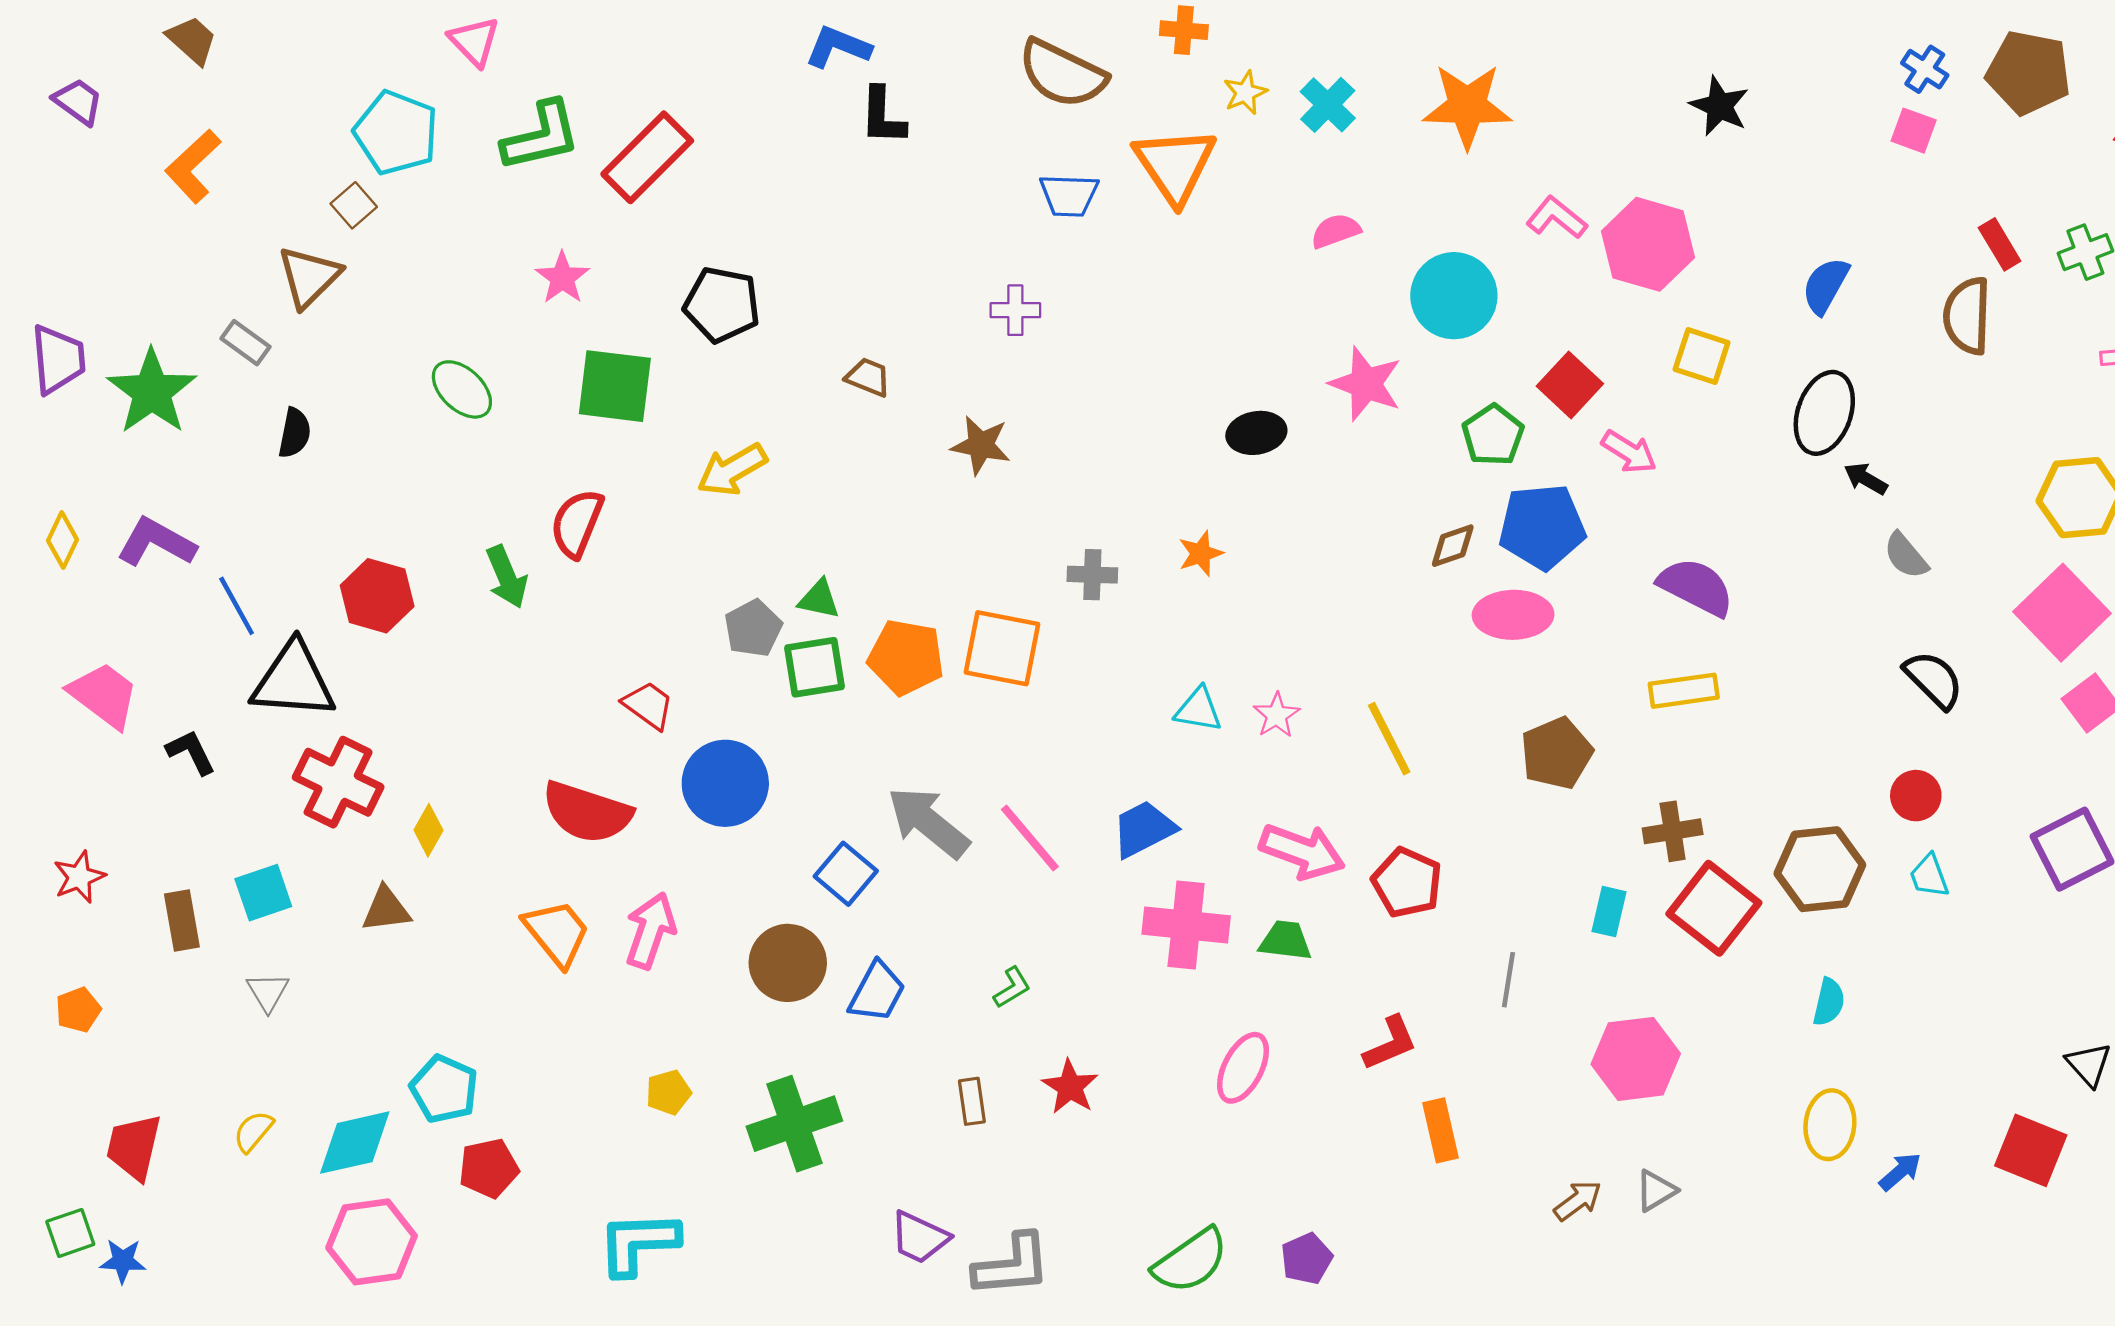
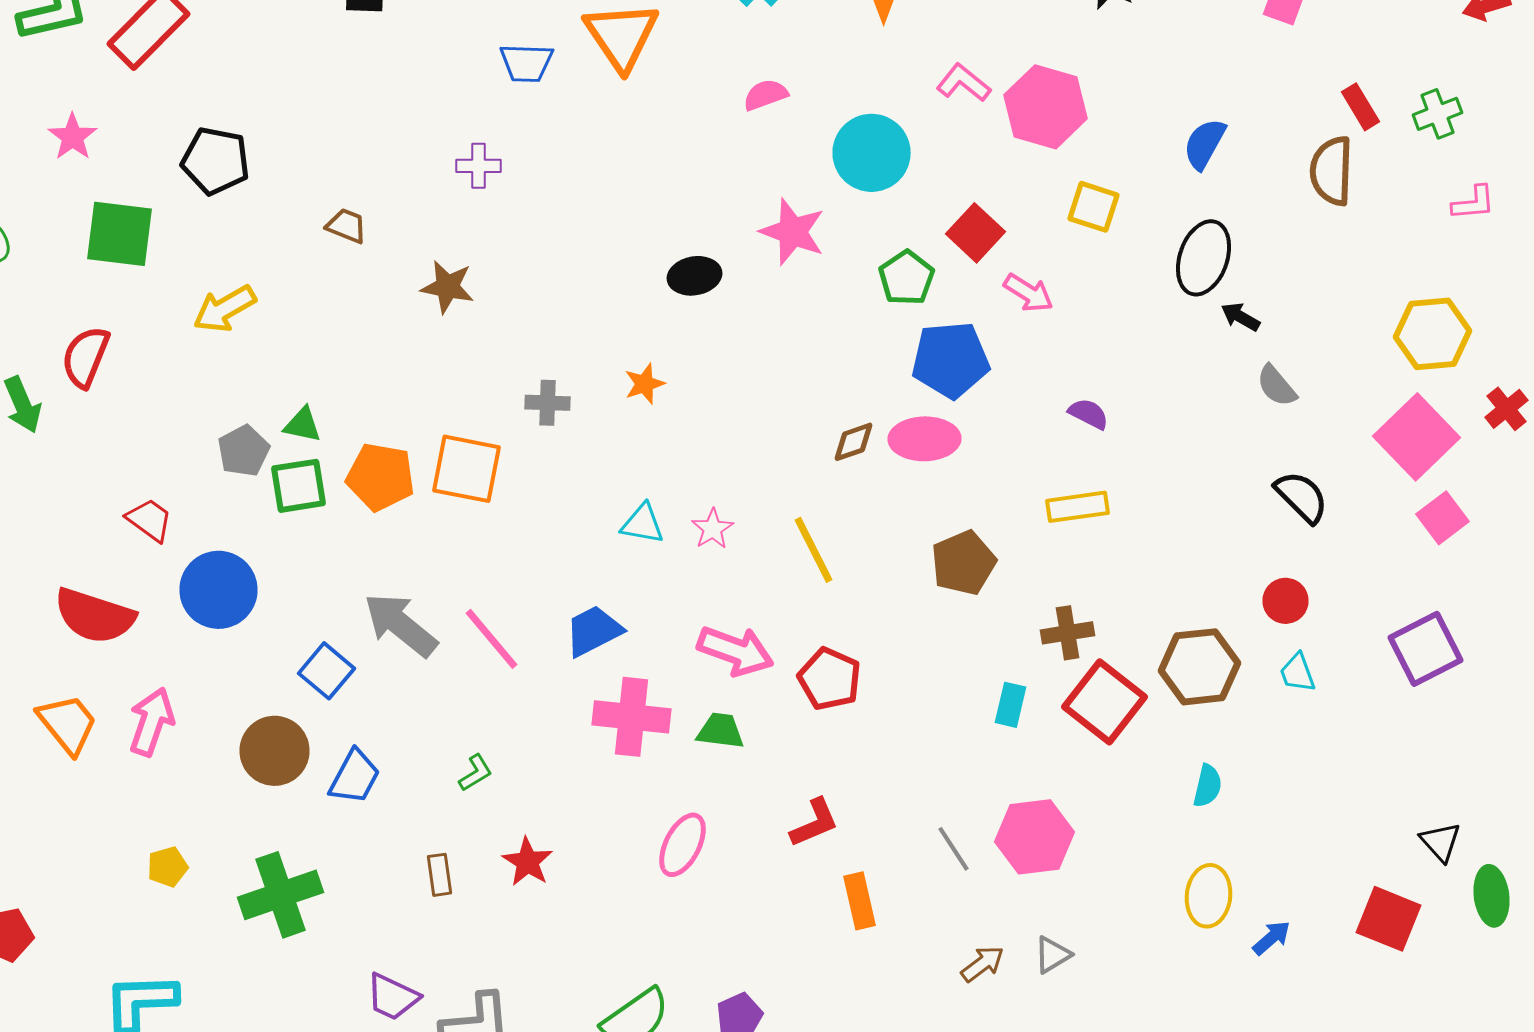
brown diamond: (1453, 546) -> (854, 442), moved
purple semicircle: (1696, 587) -> (1088, 414), size x0.6
gray line: (1509, 980) -> (954, 849), moved, turned -42

